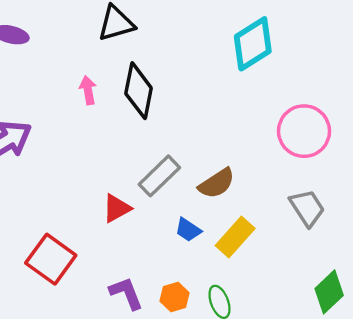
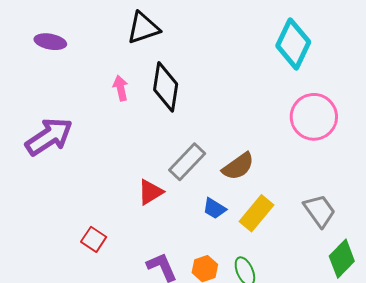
cyan diamond: (253, 44) -> (293, 44), moved, turned -30
gray trapezoid: (307, 208) -> (320, 211), moved
red square: (51, 259) -> (94, 239), size x0.6

